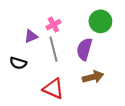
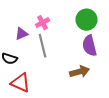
purple semicircle: (84, 49) -> (90, 46), moved, turned -30
red triangle: (53, 89) -> (20, 83), moved

